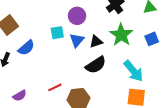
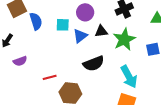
black triangle: (96, 42) -> (101, 31), moved
blue semicircle: (26, 48) -> (36, 21), moved, turned -78
purple semicircle: (20, 96) -> (20, 61), moved

